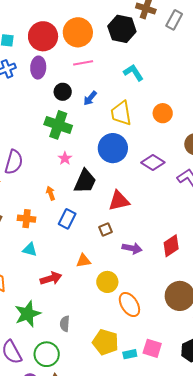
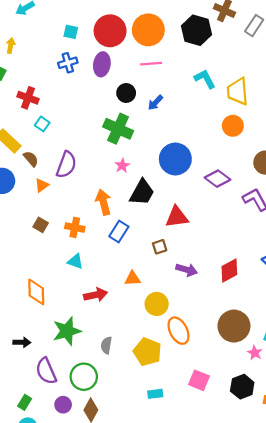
yellow trapezoid: (121, 113) -> (238, 91), moved
orange arrow: (51, 193) -> (103, 202), size x1.6
yellow pentagon: (105, 342) -> (147, 352), moved
cyan rectangle: (130, 354) -> (155, 394), moved

